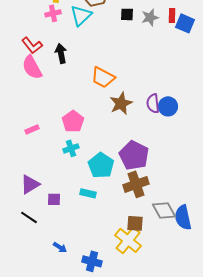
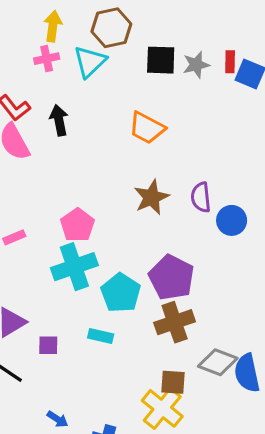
black square: (127, 14) -> (161, 60), size x1.5
orange trapezoid: (103, 77) -> (147, 128), moved
blue circle: (168, 106) -> (232, 220), moved
cyan cross: (71, 148) -> (74, 267), size x1.8
gray diamond: (164, 210) -> (218, 362), turned -40

